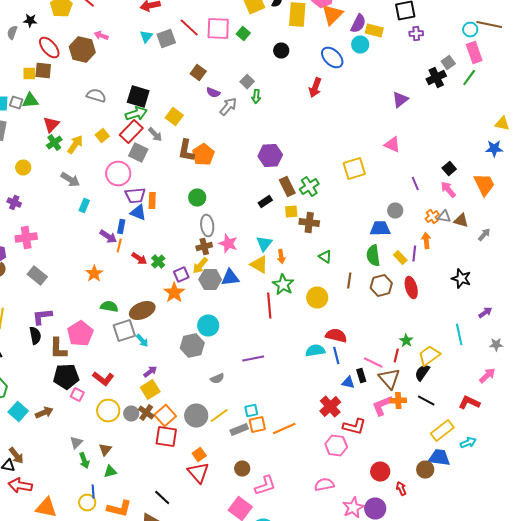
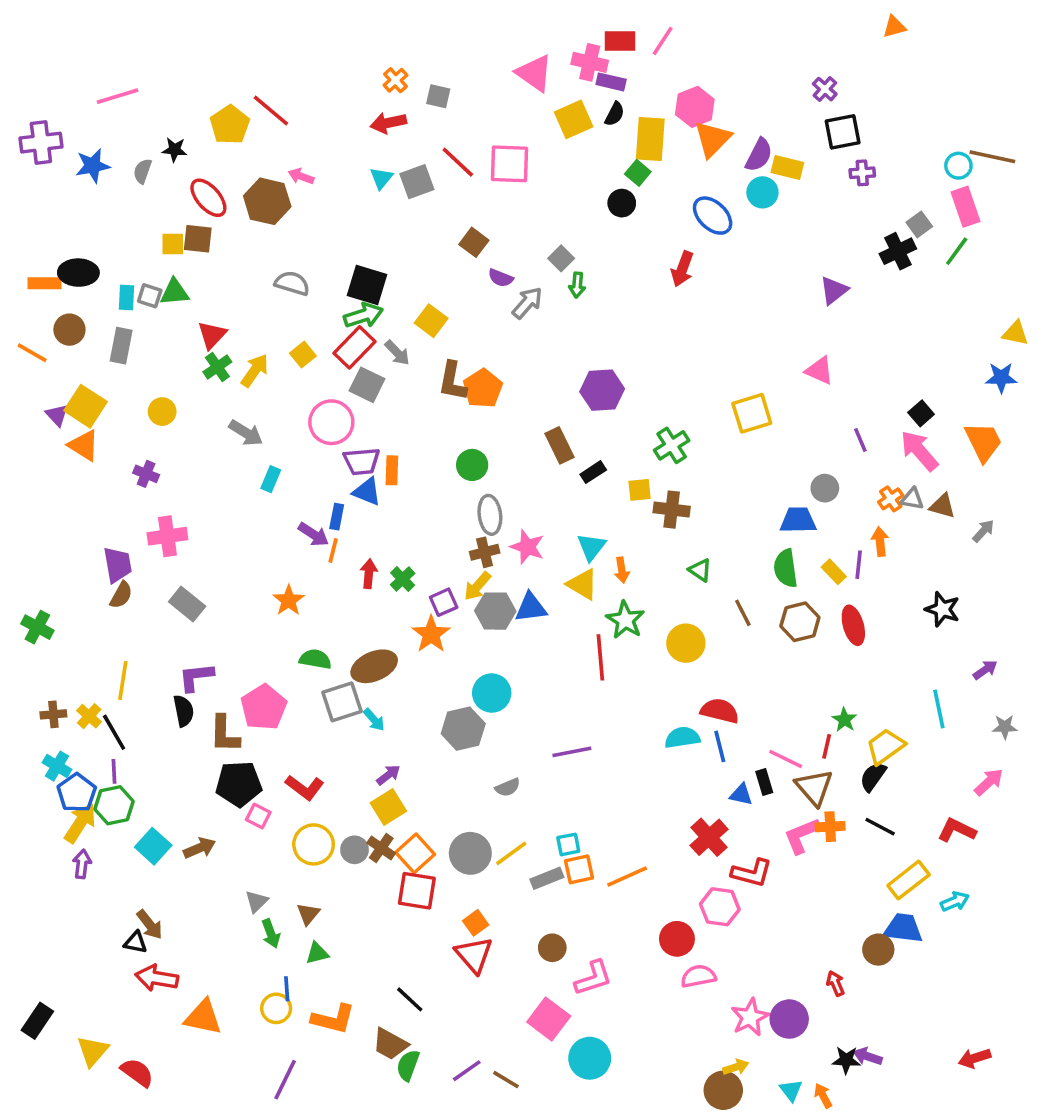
green square: (243, 34) -> (638, 173), moved
brown rectangle: (287, 186) -> (559, 445), moved
pink arrow: (448, 190) -> (919, 451), size x1.4
red arrow: (139, 258) -> (369, 574), turned -119
brown line: (349, 280) -> (743, 613), turned -35
red circle: (380, 472) -> (677, 939), moved

